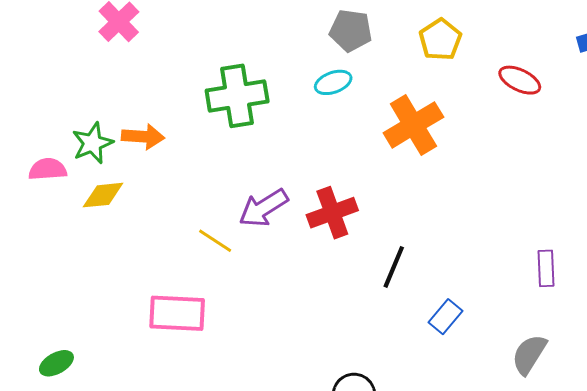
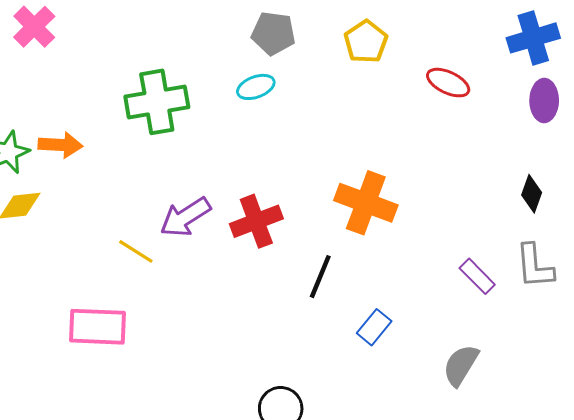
orange cross: (413, 125) -> (366, 203), moved, turned -38
purple rectangle: (546, 268) -> (477, 276), turned -42

